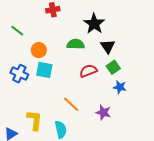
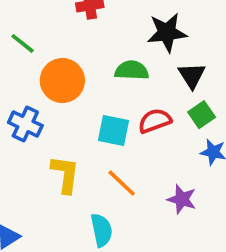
black star: (94, 24) -> (167, 33), turned 30
orange circle: (39, 50) -> (62, 81), size x1.5
cyan square: (44, 70) -> (114, 131), moved
yellow L-shape: (35, 120) -> (65, 174), moved

